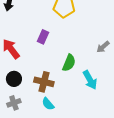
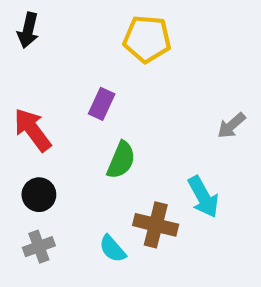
green semicircle: (69, 63) -> (121, 160), moved
brown cross: (44, 82) -> (156, 225), moved

